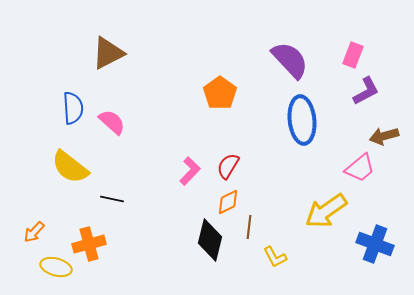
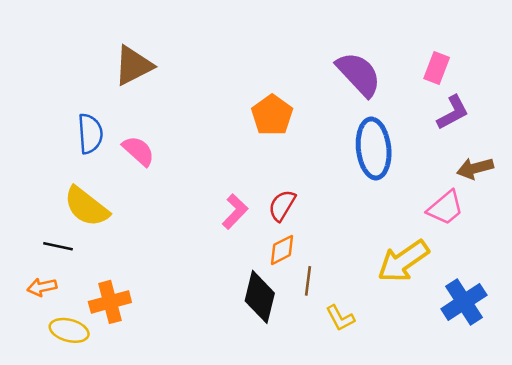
black line: (112, 199) -> (58, 246), moved
orange arrow: (34, 232) -> (42, 287), turned 35
blue cross: (375, 244) -> (464, 302), turned 36

